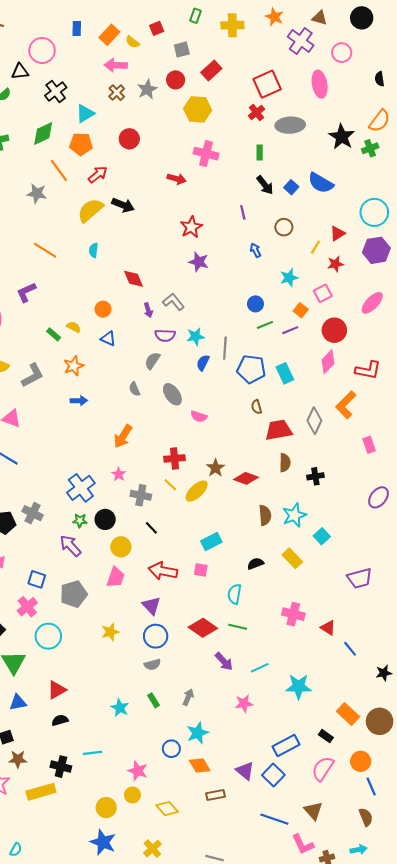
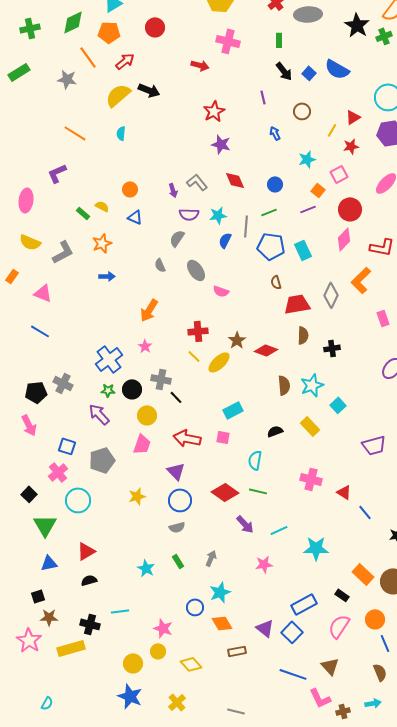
red diamond: (133, 279) -> (235, 180), moved
green line: (265, 325) -> (269, 212), moved
gray cross: (141, 495) -> (161, 379), moved

